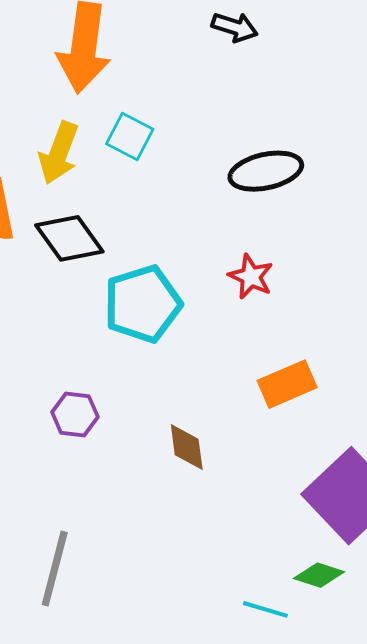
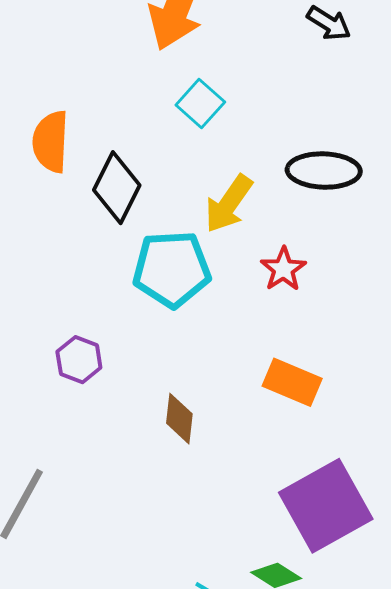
yellow arrow: (59, 153) -> (229, 204), moved
black diamond: (69, 238) -> (117, 188), turned 48
orange rectangle: (287, 384) -> (292, 382), turned 32

